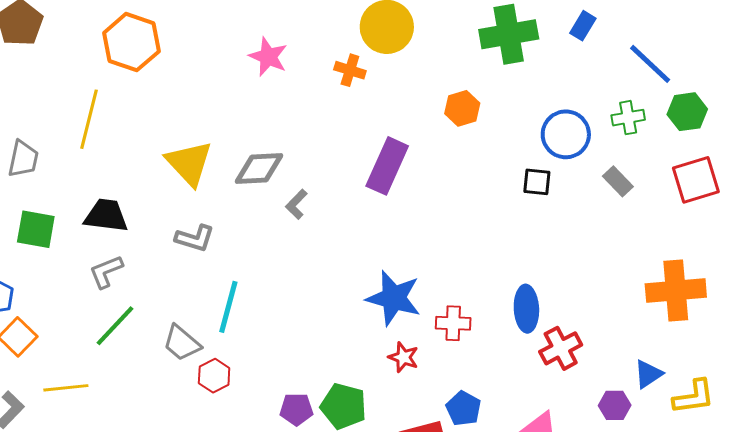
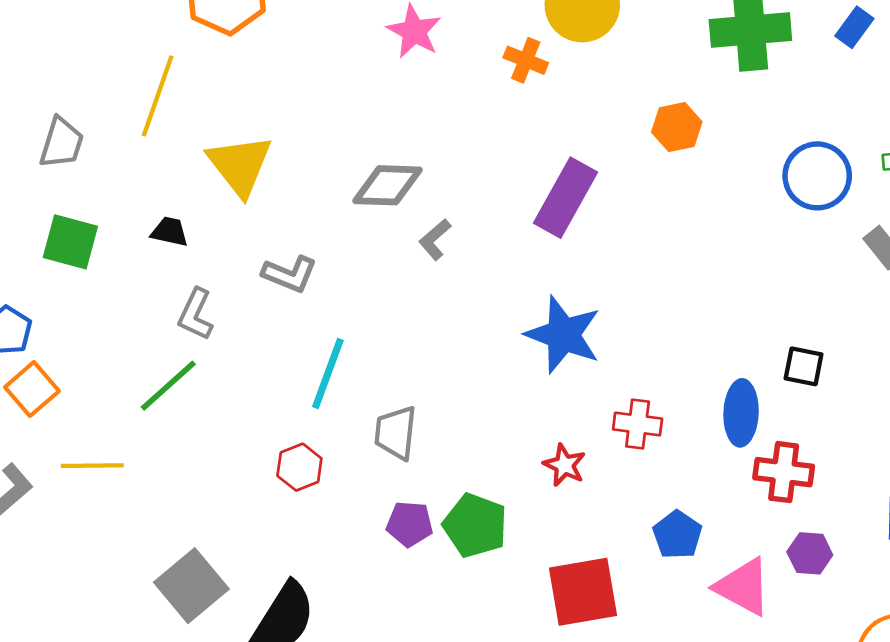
yellow triangle: (189, 163) -> (240, 165), moved
black square: (537, 182) -> (804, 366), moved
black trapezoid: (106, 216) -> (170, 232), size x0.6
gray L-shape: (106, 272) -> (196, 314), moved, turned -48
blue star: (394, 298) -> (563, 335), moved
gray trapezoid: (182, 343) -> (396, 433), moved, turned 51
red cross: (561, 348) -> (784, 472), turned 30
purple hexagon: (615, 405) -> (810, 553), moved
blue pentagon: (464, 408) -> (677, 535), moved

